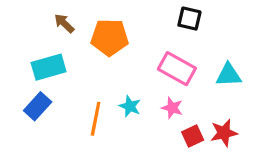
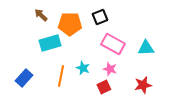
black square: (189, 19) -> (100, 17), moved, turned -35
cyan rectangle: (49, 67) -> (50, 43), moved
blue rectangle: (38, 106) -> (24, 78), moved
red square: (193, 136) -> (104, 87), moved

